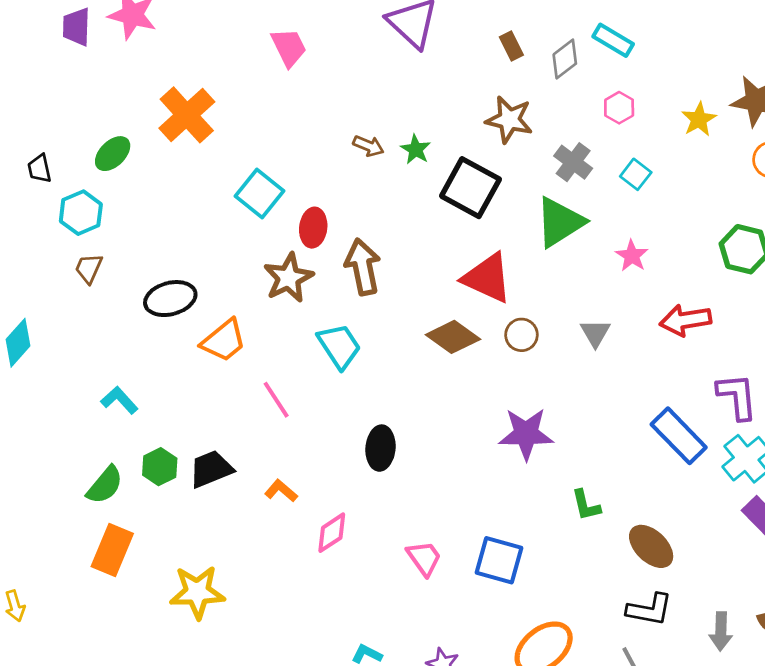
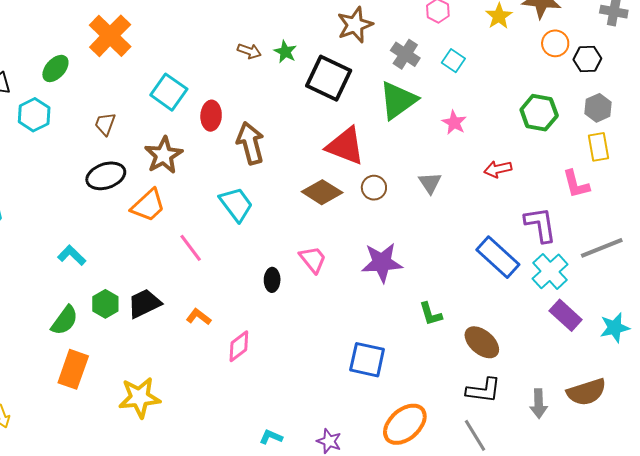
brown star: (509, 120) -> (355, 25), turned -30
brown trapezoid: (89, 268) -> (105, 124), moved
brown star: (288, 278) -> (164, 155), moved
red arrow: (685, 320) -> (498, 169), size x0.7
black ellipse: (381, 448) -> (272, 280), size x0.7
pink trapezoid: (424, 558) -> (313, 259), moved

